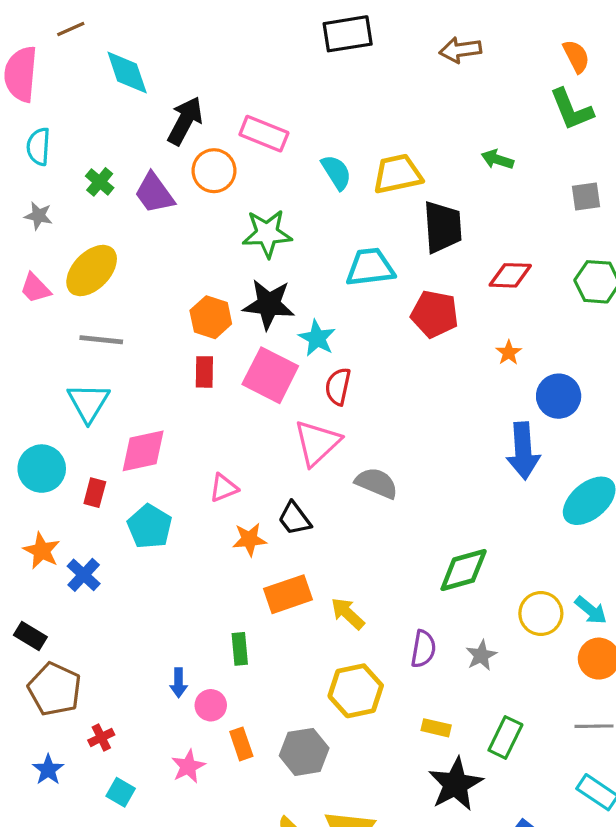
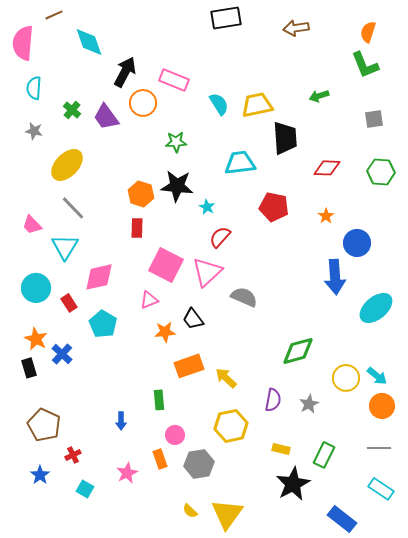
orange semicircle: (576, 56) -> (368, 32), turned -135
green arrow: (497, 159) -> (319, 96), turned -36
green star: (267, 233) -> (176, 142), size x0.7
pink trapezoid: (35, 288) -> (32, 225), moved
red pentagon: (435, 314) -> (274, 207), moved
cyan star: (317, 338) -> (207, 207), size x0.7
gray line: (101, 340) -> (73, 208), turned 40
pink square: (270, 375) -> (166, 265), moved
red semicircle: (338, 386) -> (220, 237), turned 30
red rectangle: (95, 493) -> (69, 303), turned -48
black rectangle: (30, 636) -> (29, 368), moved, turned 42
pink circle: (211, 705) -> (175, 435), moved

